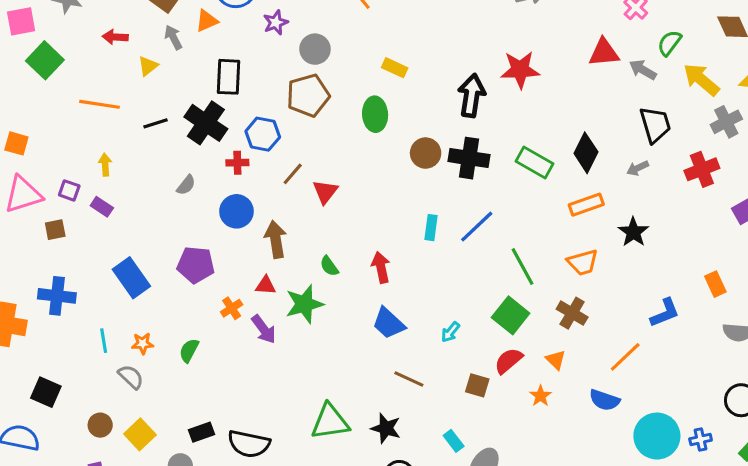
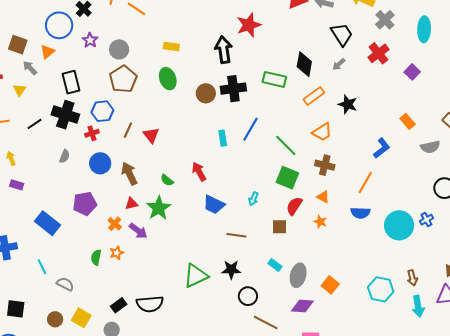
orange star: (143, 344) -> (117, 253), moved

